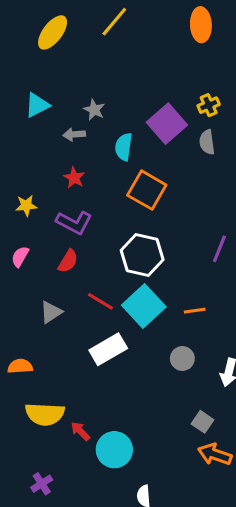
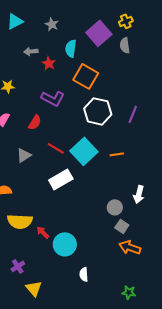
gray arrow: (74, 134) -> (31, 51), moved
red star: (74, 178) -> (49, 63), moved
purple L-shape: (74, 223) -> (53, 98), moved
white hexagon: (142, 255) -> (98, 111), moved
gray circle: (182, 359) -> (115, 207), moved

